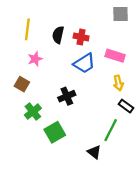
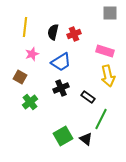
red cross: (81, 37) -> (74, 34), turned -32
blue trapezoid: (84, 63) -> (61, 62), moved
yellow arrow: (118, 83) -> (108, 76), size x1.5
black rectangle: (126, 106) -> (88, 97), moved
green square: (55, 132) -> (63, 136), moved

